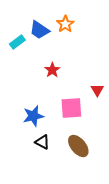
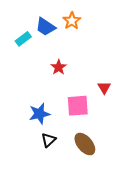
black triangle: (42, 142) -> (49, 140), turned 49

